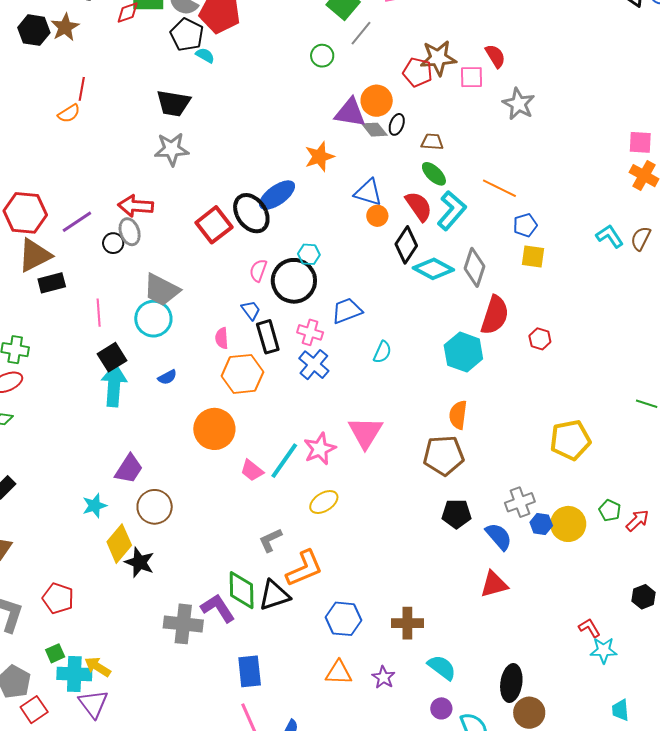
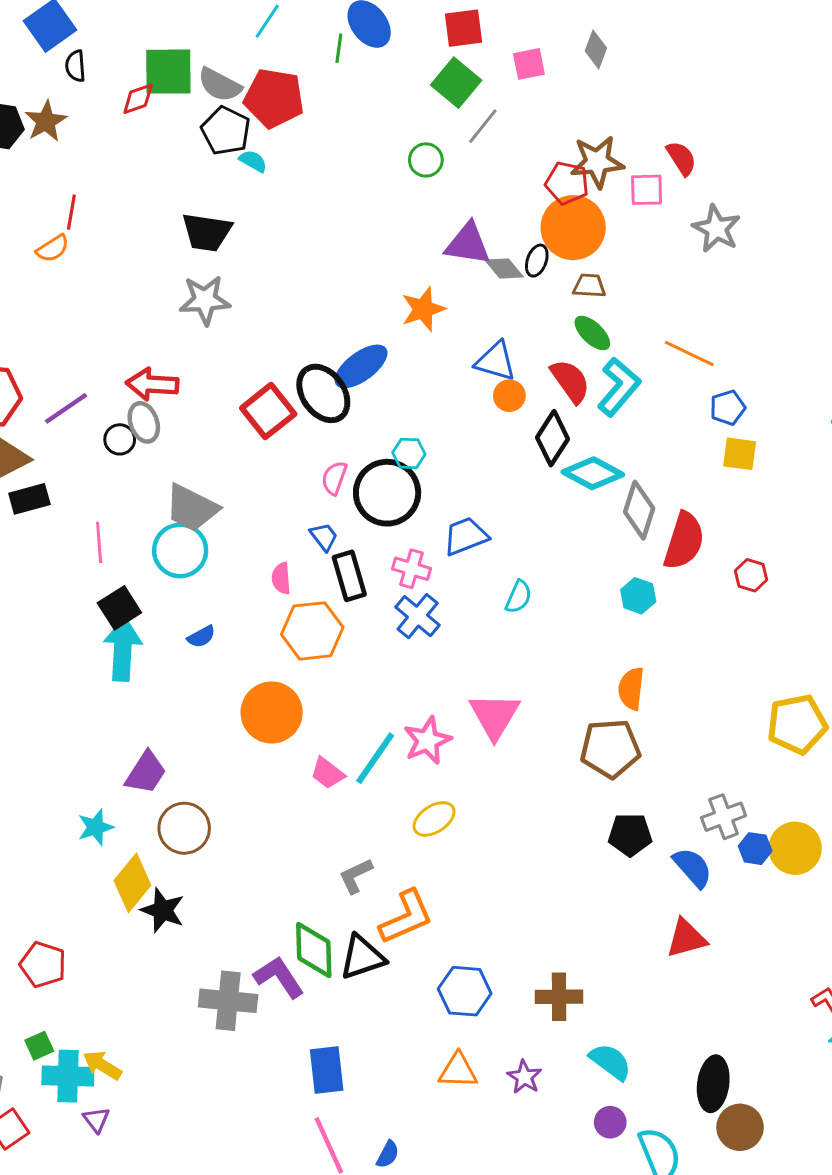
orange circle: (377, 101) -> (573, 228), moved, size x1.4
gray diamond: (475, 267) -> (639, 510), moved
cyan hexagon: (463, 352) -> (638, 596), size x0.6
purple triangle: (93, 704) -> (96, 1120), size x0.6

